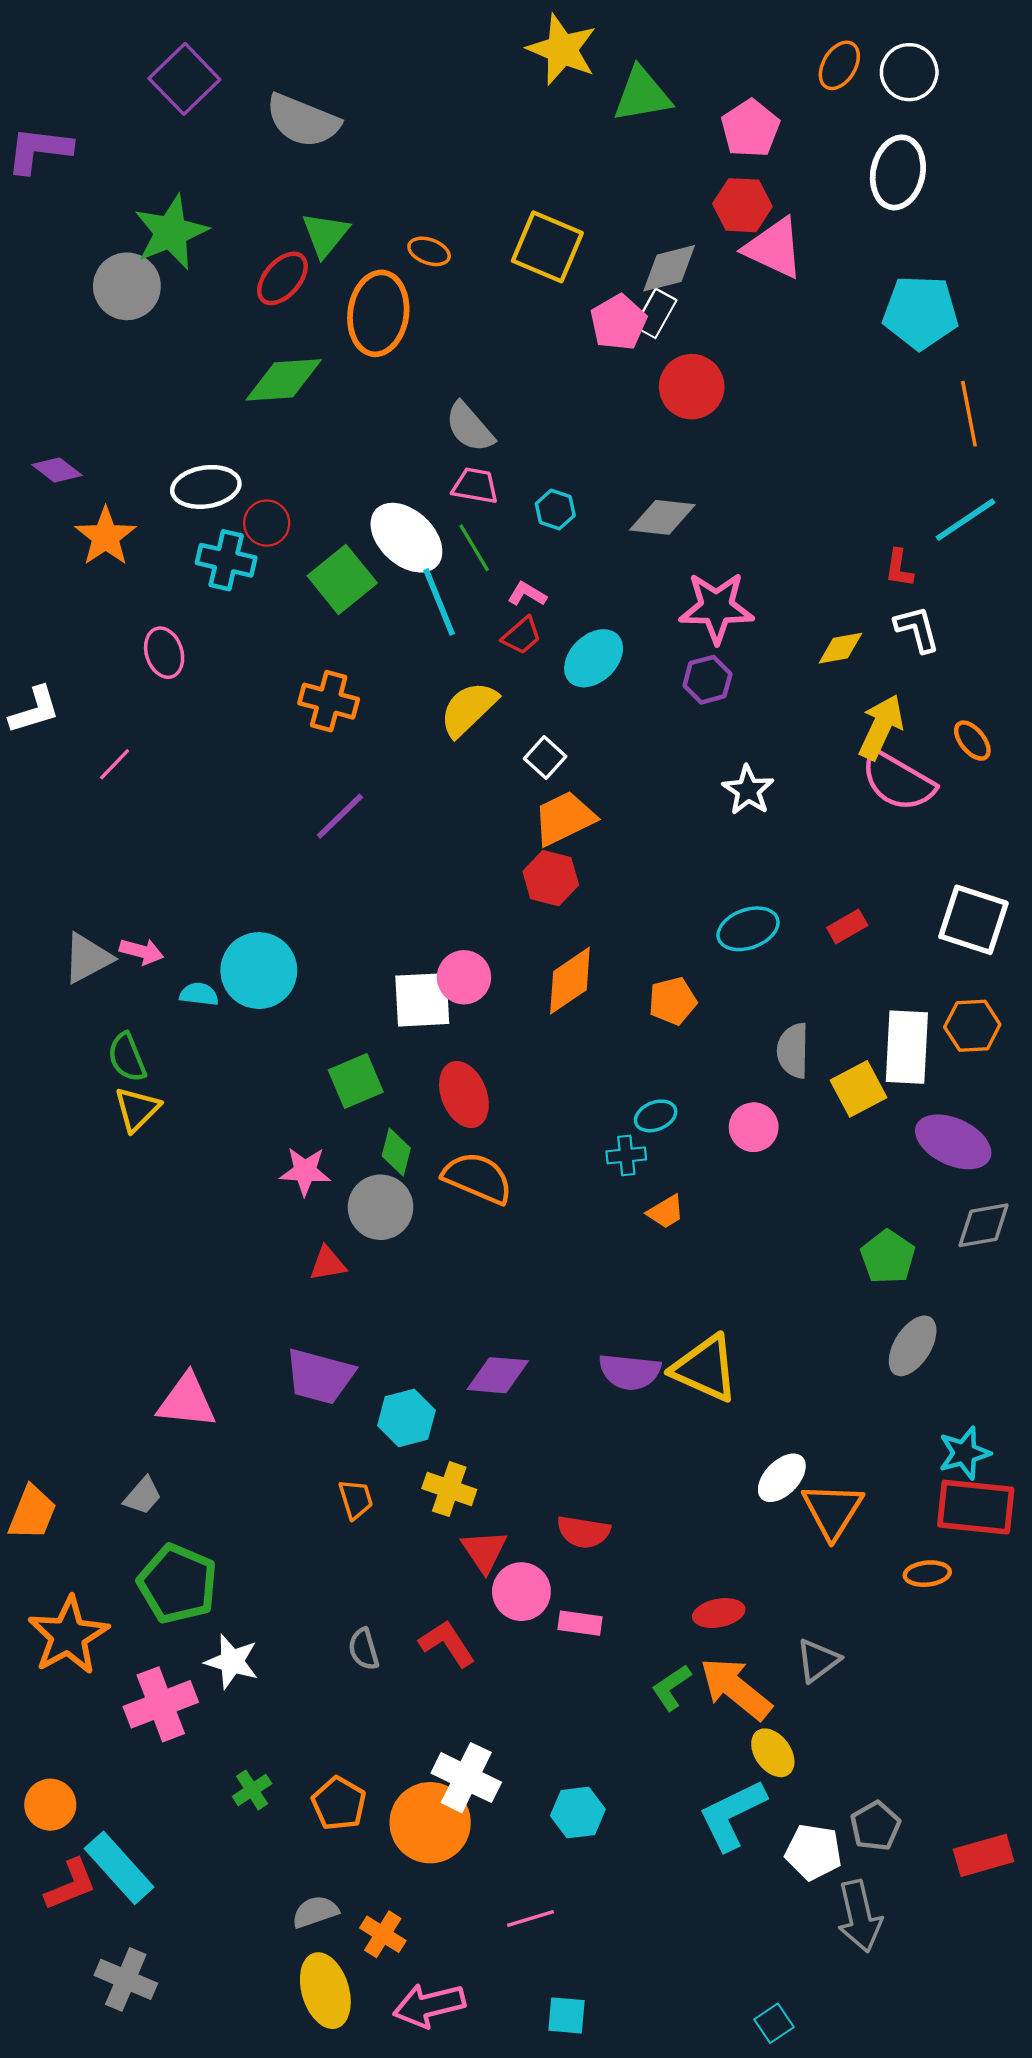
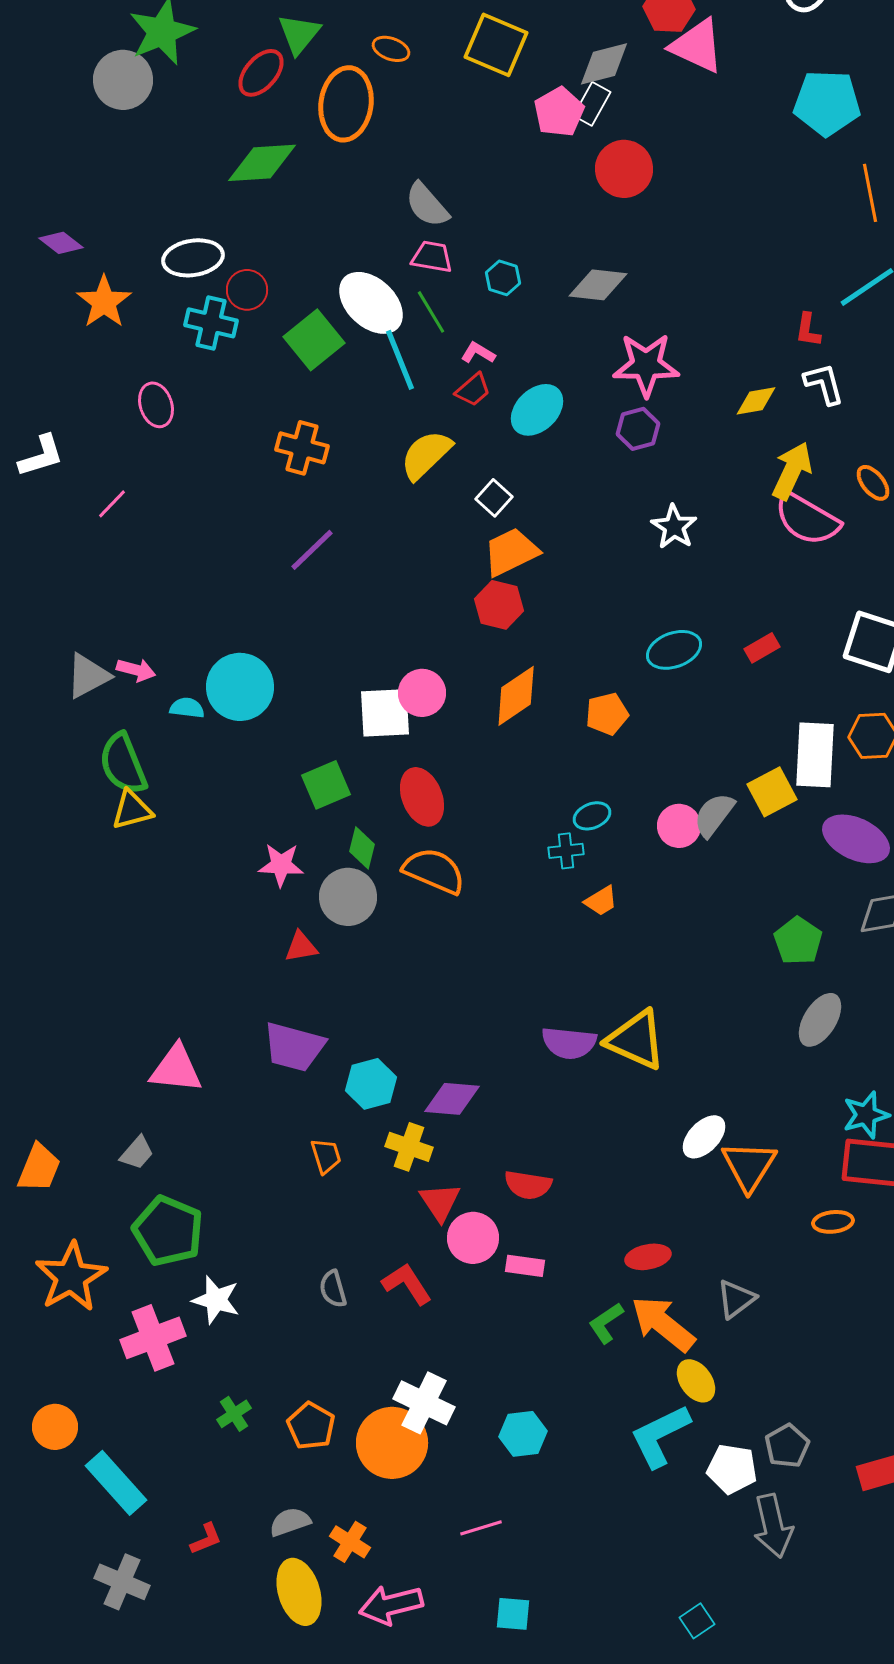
gray semicircle: (793, 1051) -> (714, 815), moved, turned 36
green semicircle: (127, 1057) -> (123, 764), size x1.4
yellow triangle: (137, 1109) -> (132, 810), turned 30
purple diamond: (498, 1375) -> (452, 1099), moved
red L-shape: (71, 1885) -> (206, 1539), moved, size x0.7

